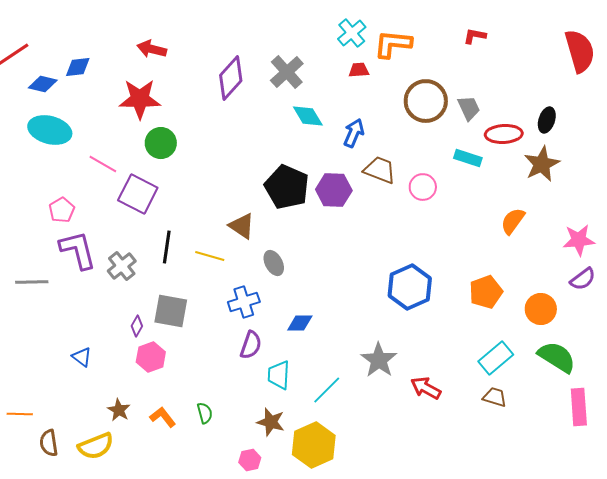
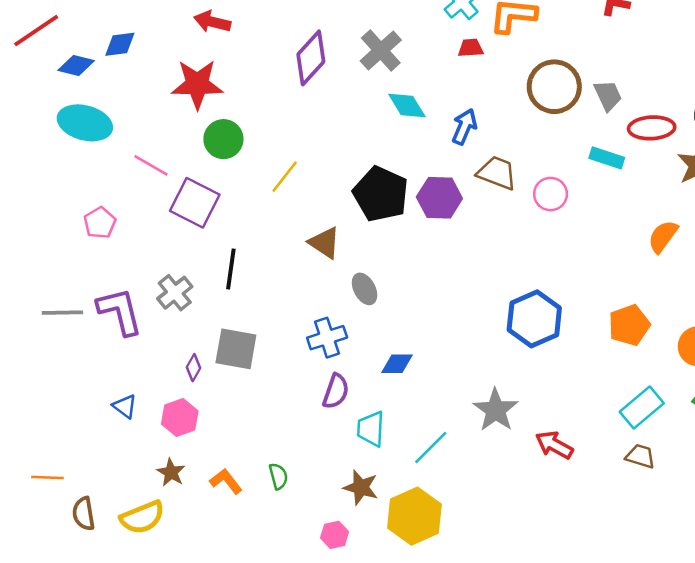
purple L-shape: (78, 250) -> (120, 311), moved
yellow line: (210, 256) -> (285, 177), moved, turned -68
pink hexagon: (151, 357) -> (180, 418), moved

